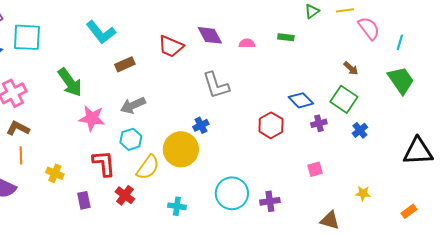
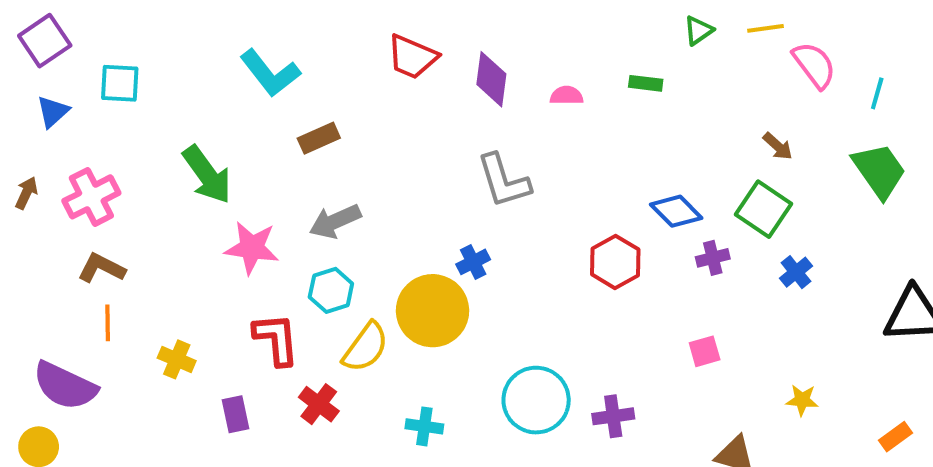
purple diamond: (210, 35) -> (491, 79), turned 36
cyan square: (27, 37) -> (120, 83), size x0.7
red trapezoid: (171, 46) -> (412, 57), moved

